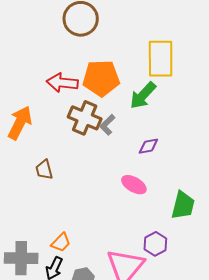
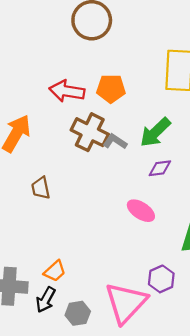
orange pentagon: (101, 78) -> (111, 89), size x0.7
green arrow: (143, 95) -> (155, 132), moved
gray L-shape: (107, 125) -> (115, 141), turned 75

